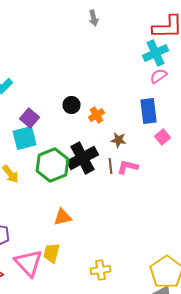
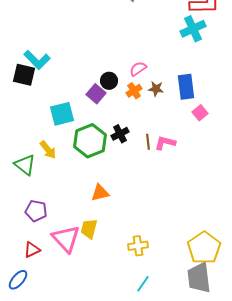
pink semicircle: (158, 76) -> (138, 69), moved
purple square: (30, 118) -> (96, 94), moved
brown star: (118, 140) -> (156, 89), moved
black cross: (82, 158) -> (120, 134), size x0.6

